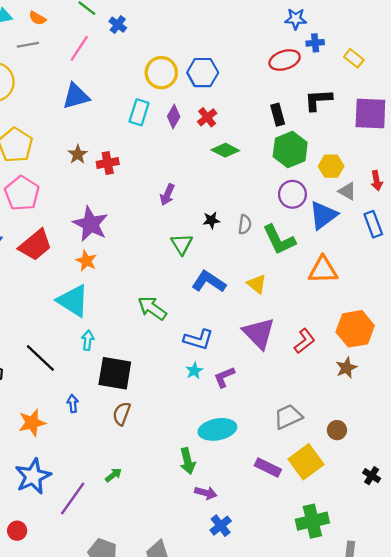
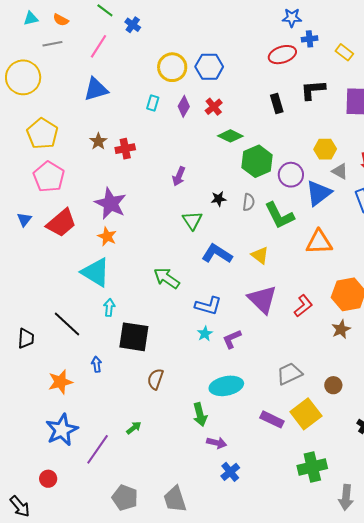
cyan rectangle: (139, 112) -> (153, 103), size x0.7
green hexagon: (290, 150) -> (257, 161), moved
brown semicircle: (122, 414) -> (155, 379), moved

